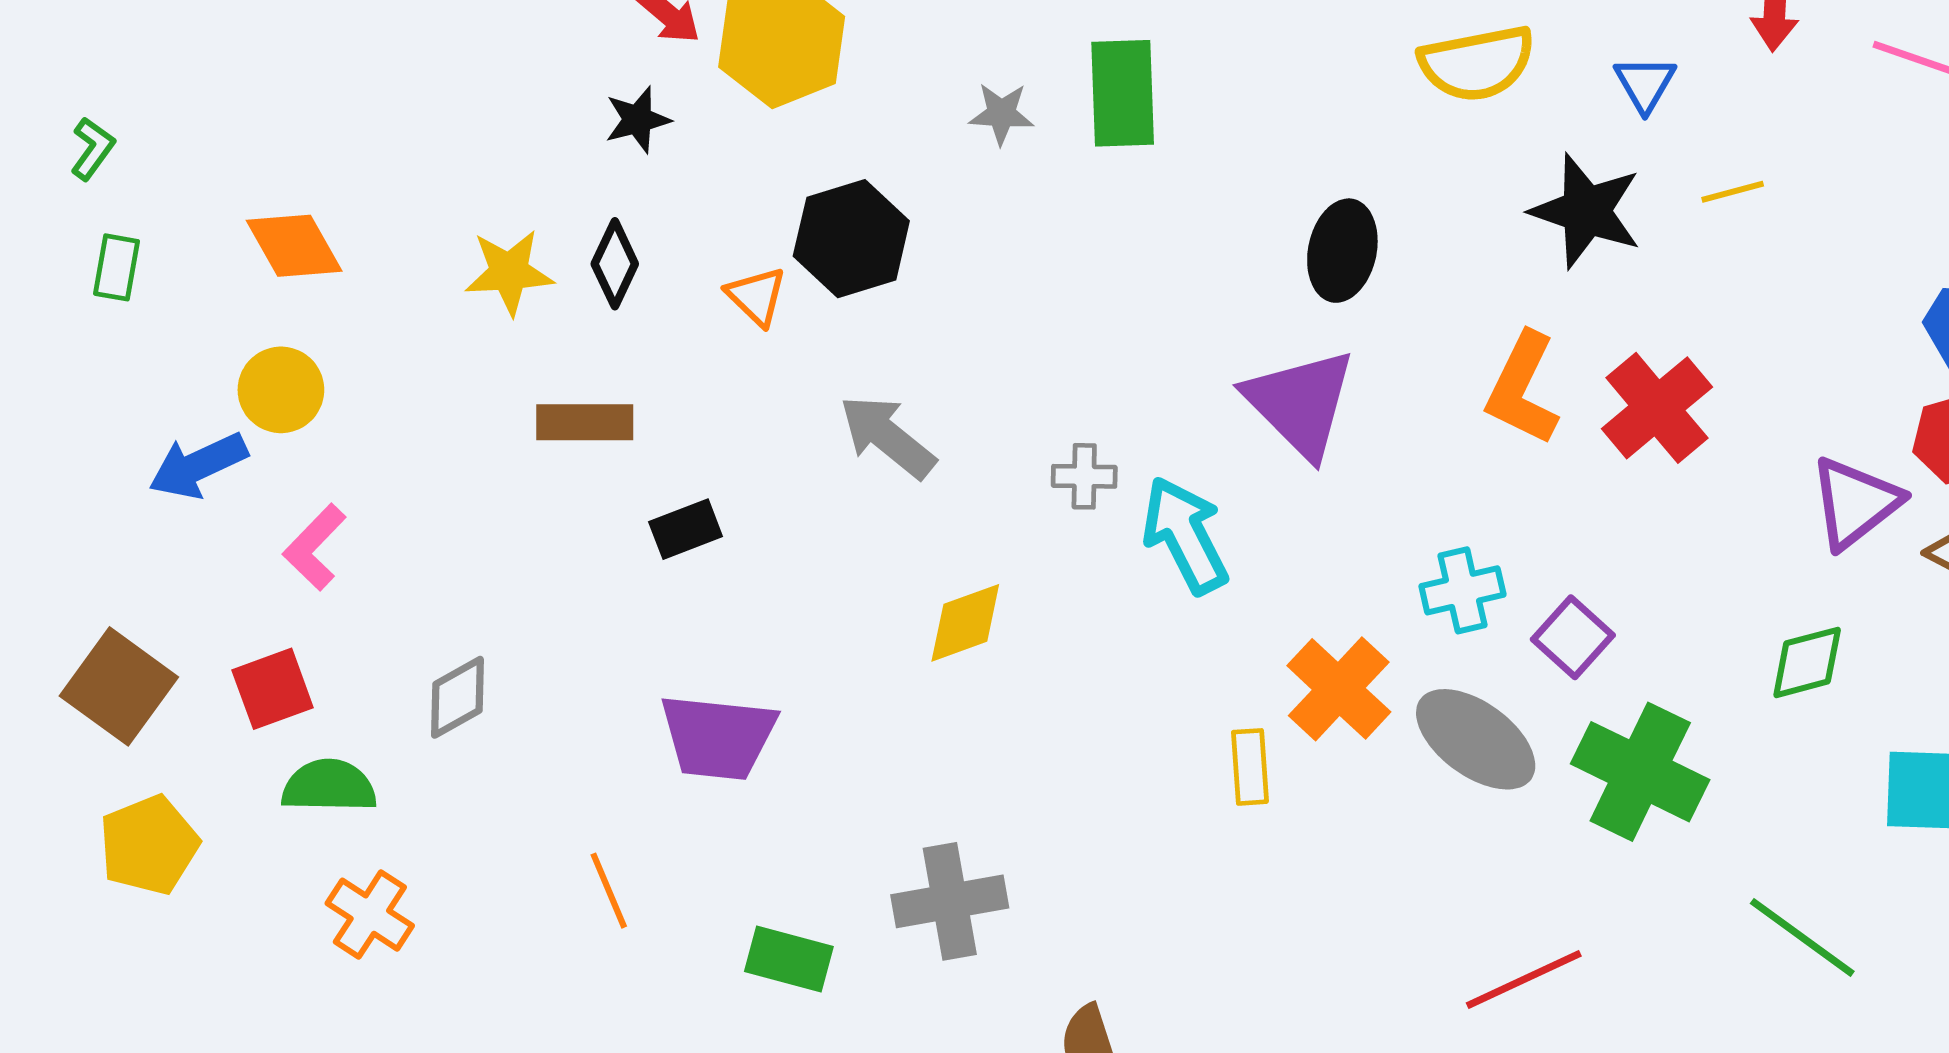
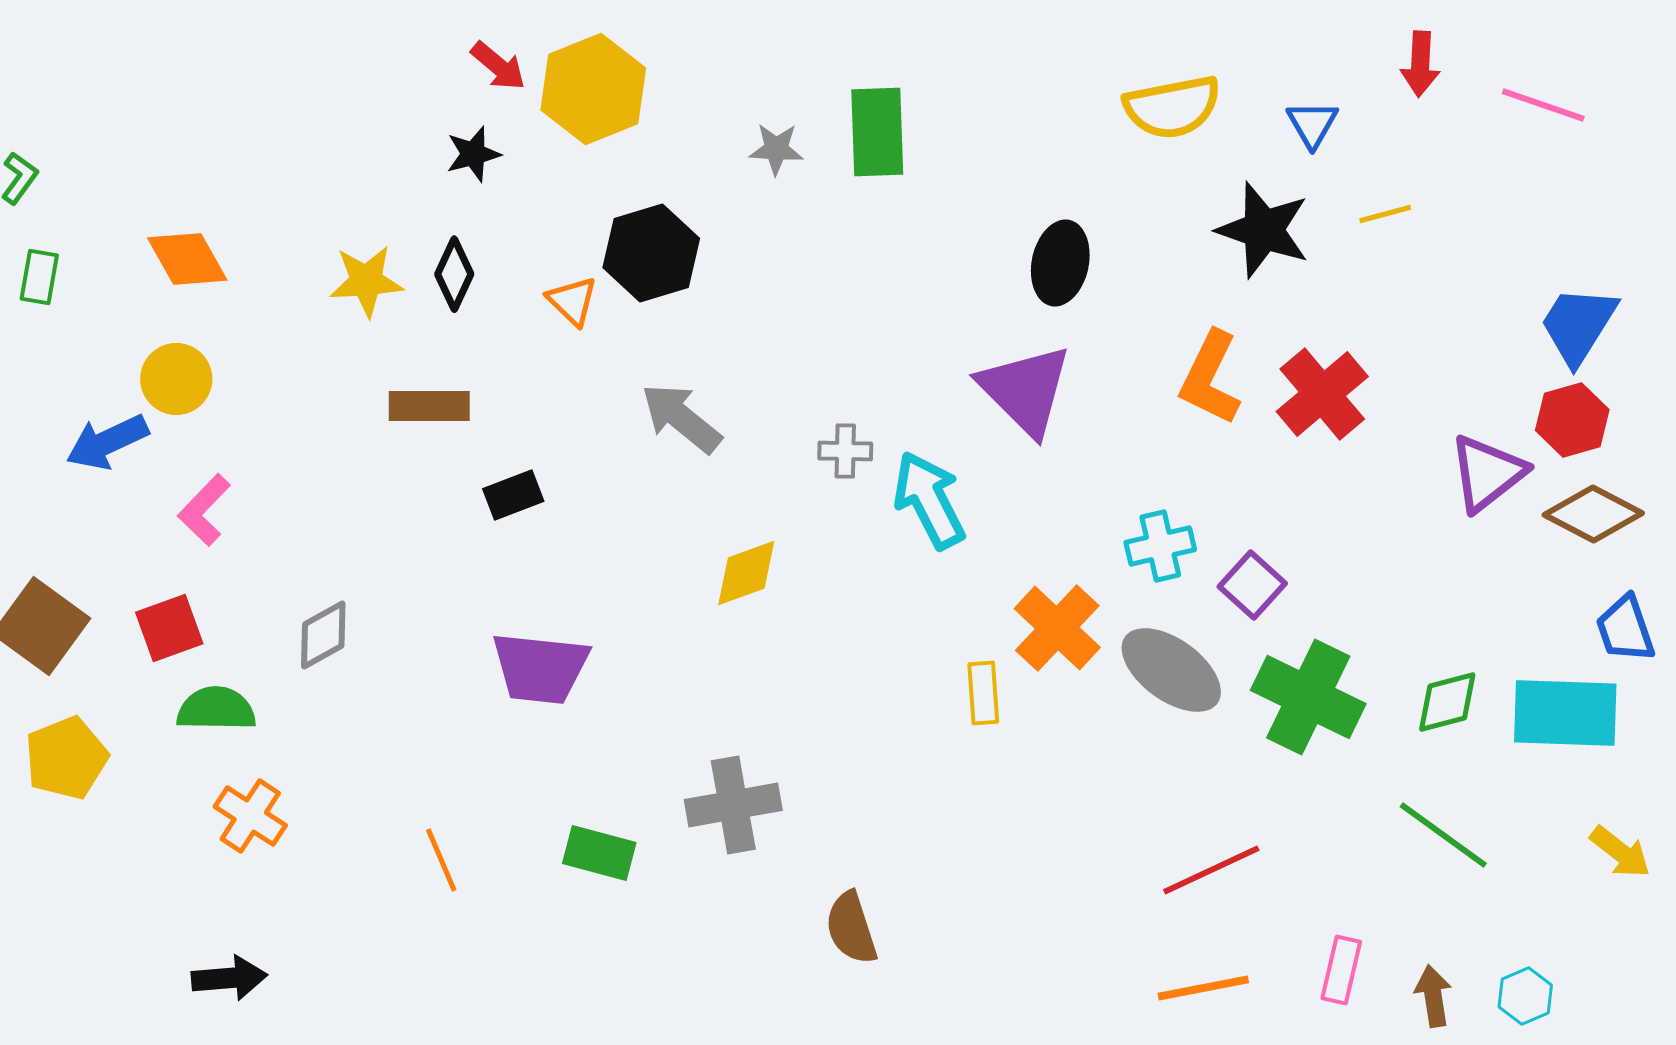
green diamond: (1807, 662) -> (1447, 702), moved
orange line: (609, 891) -> (441, 860), moved

